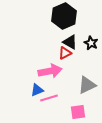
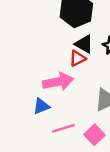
pink line: (49, 98) -> (63, 128), moved
pink square: (78, 112) -> (94, 135), turned -35

